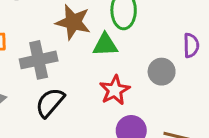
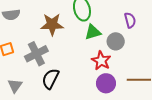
green triangle: (105, 45) -> (93, 32), moved
red star: (115, 90) -> (101, 61), moved

